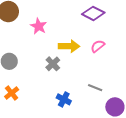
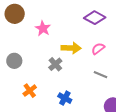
gray line: (95, 88) -> (100, 75), moved
orange cross: (12, 93) -> (30, 91), moved

